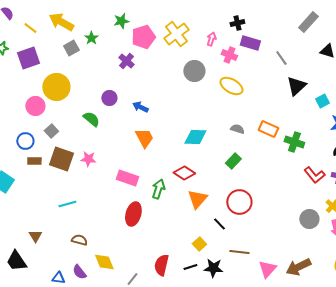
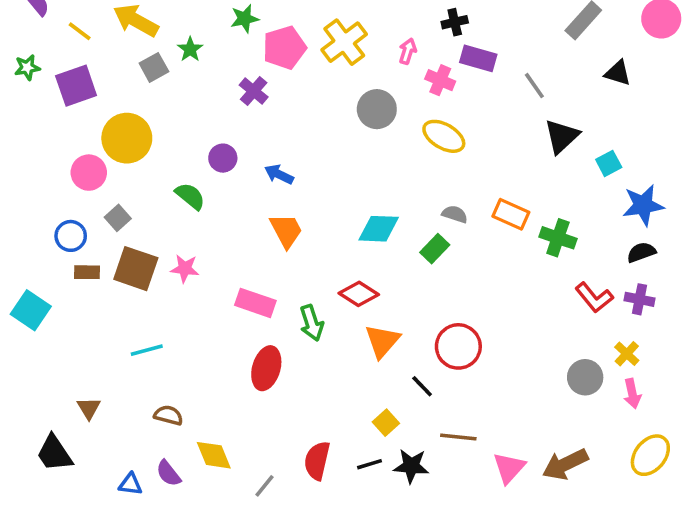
green rectangle: (233, 161) -> (435, 249), moved
green arrow: (158, 189) -> (312, 323), turned 144

